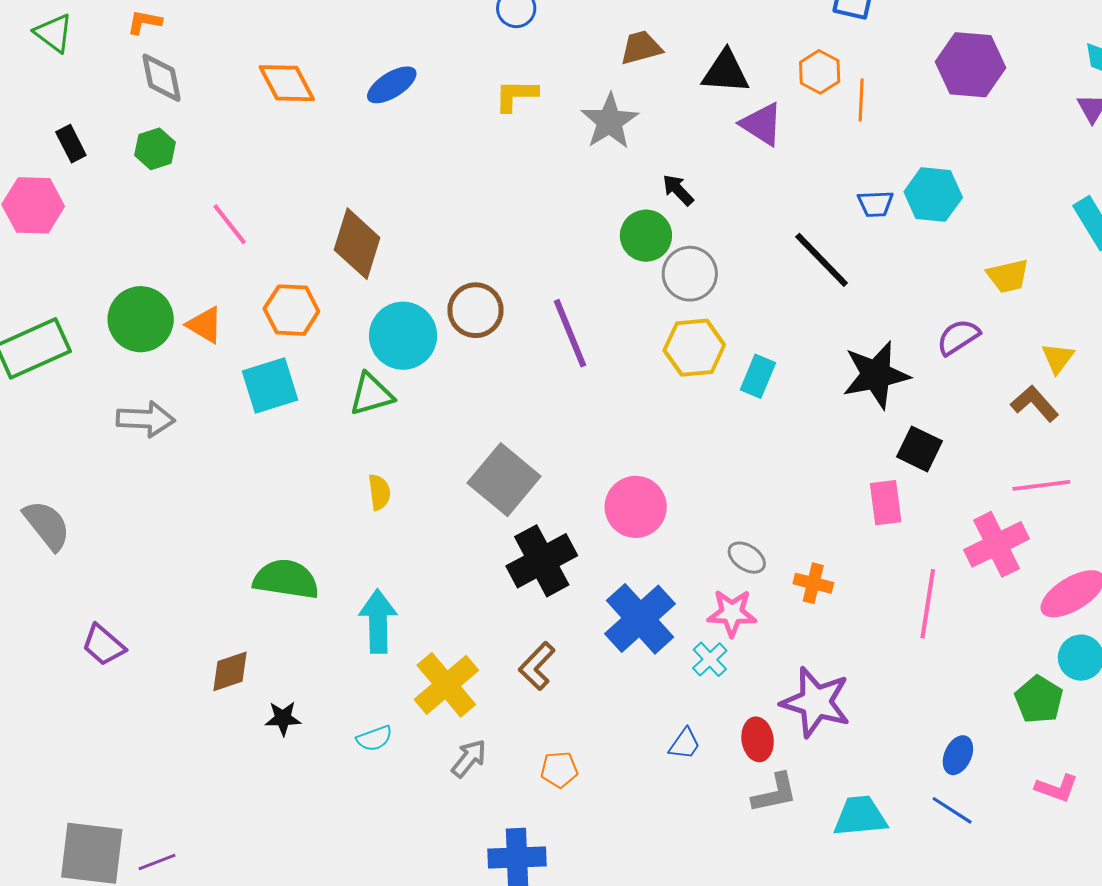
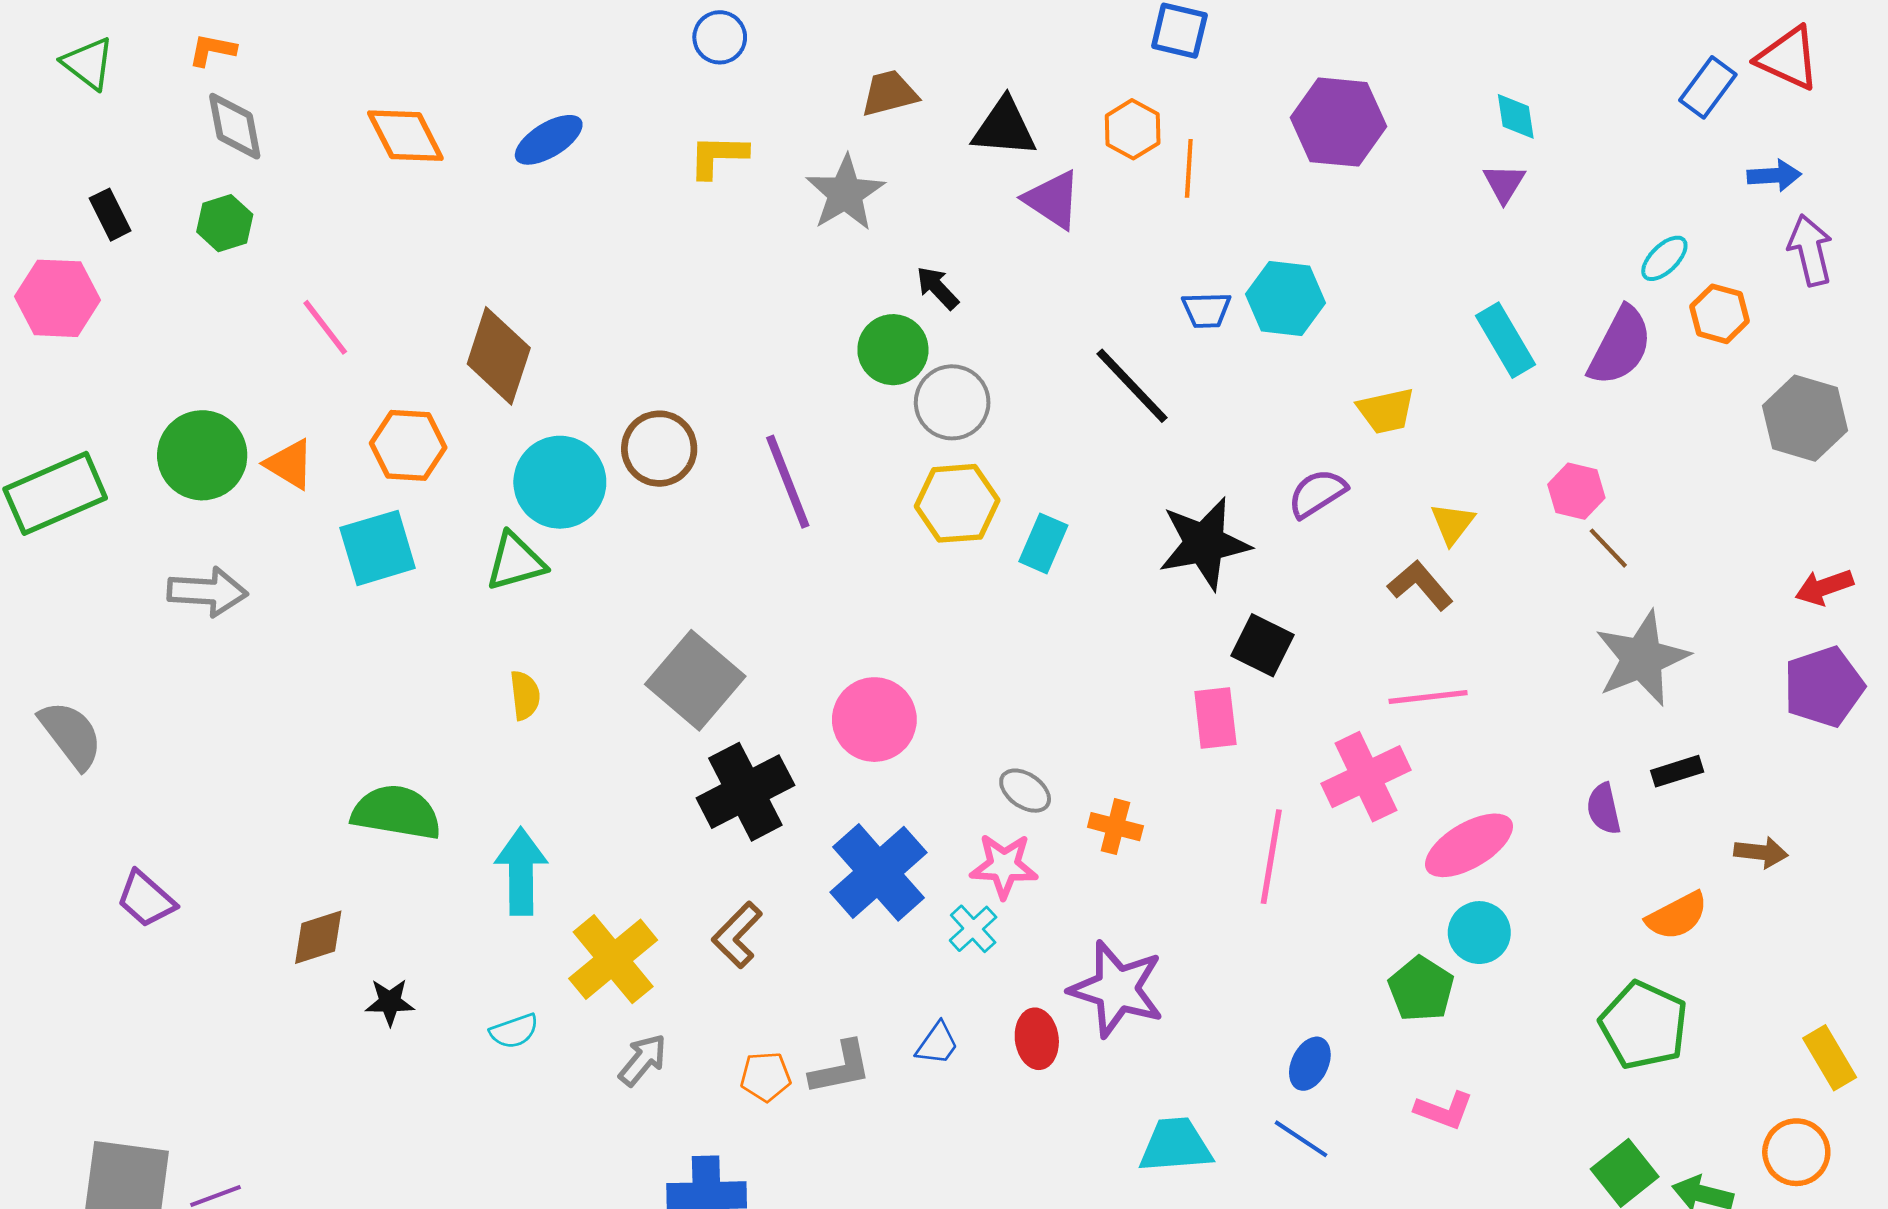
gray L-shape: (775, 793) -> (841, 1068), moved

